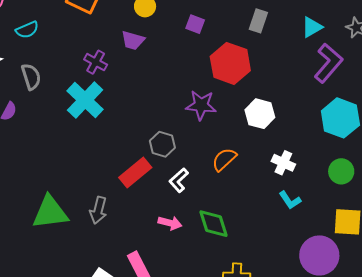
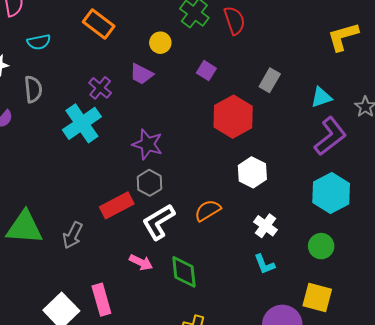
purple star: (201, 105) -> (148, 144), moved
white L-shape: (179, 180) -> (158, 222), size x1.5

